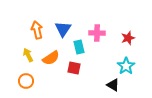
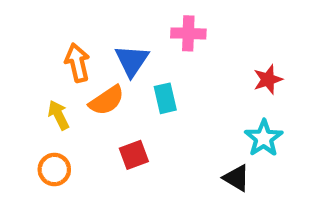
pink cross: (97, 33) -> (188, 33), moved
orange semicircle: (51, 58) -> (107, 100), moved
red square: (74, 68) -> (134, 155), moved, turned -32

